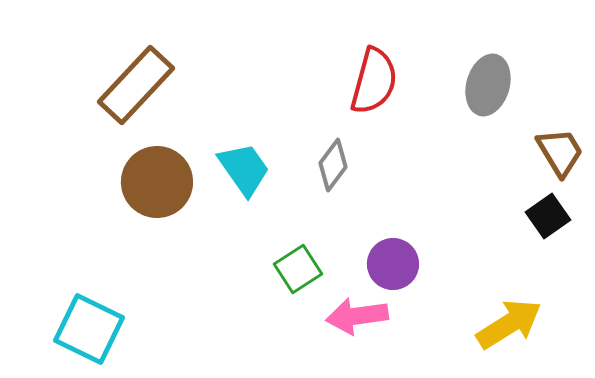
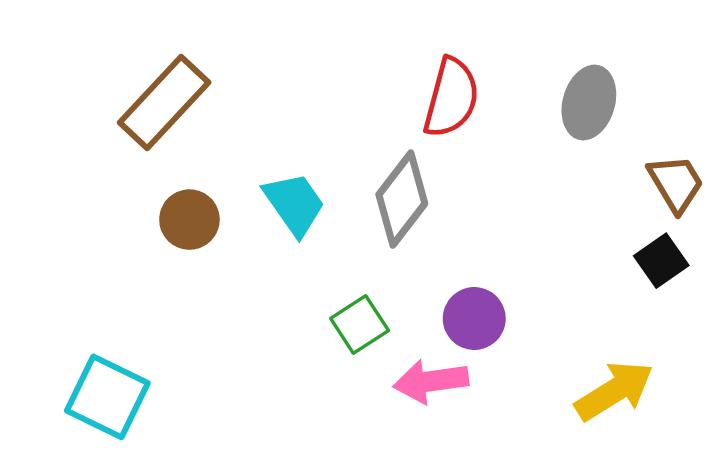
gray diamond: (333, 165) -> (402, 199), size x1.5
brown circle: (157, 182) -> (189, 220), size x0.7

